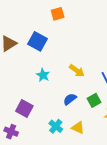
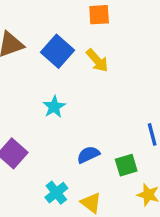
yellow arrow: (77, 71) -> (97, 60), moved

